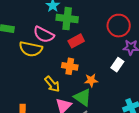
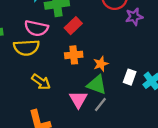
white rectangle: (117, 65) -> (130, 77), moved
yellow arrow: (52, 84) -> (41, 82), moved

